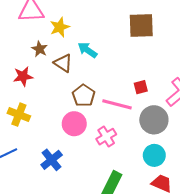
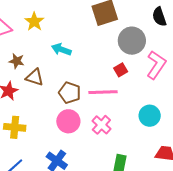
yellow star: (60, 27) -> (34, 22), moved
brown triangle: (63, 63) -> (35, 77), moved
gray circle: (154, 120) -> (132, 41), moved
cyan circle: (154, 155) -> (150, 116), moved

